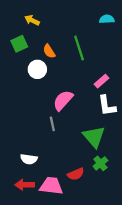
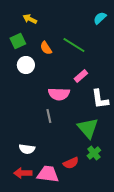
cyan semicircle: (107, 19) -> (100, 18), turned -40
green line: (79, 48) -> (74, 45), turned -40
white circle: (37, 69) -> (26, 65), moved
pink rectangle: (101, 81) -> (81, 76), moved
pink semicircle: (63, 100) -> (59, 94), turned -130

